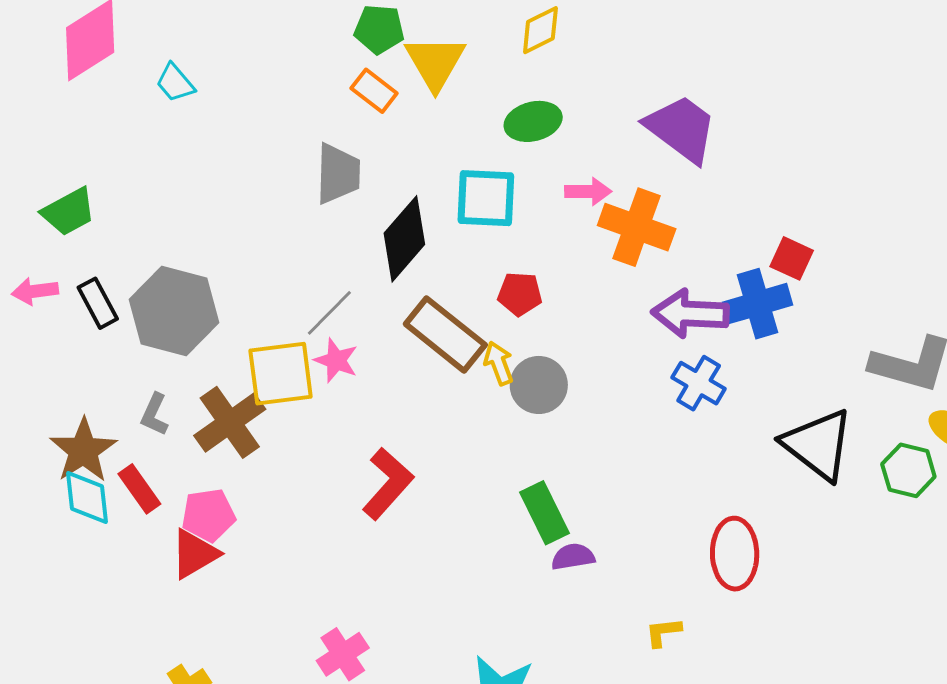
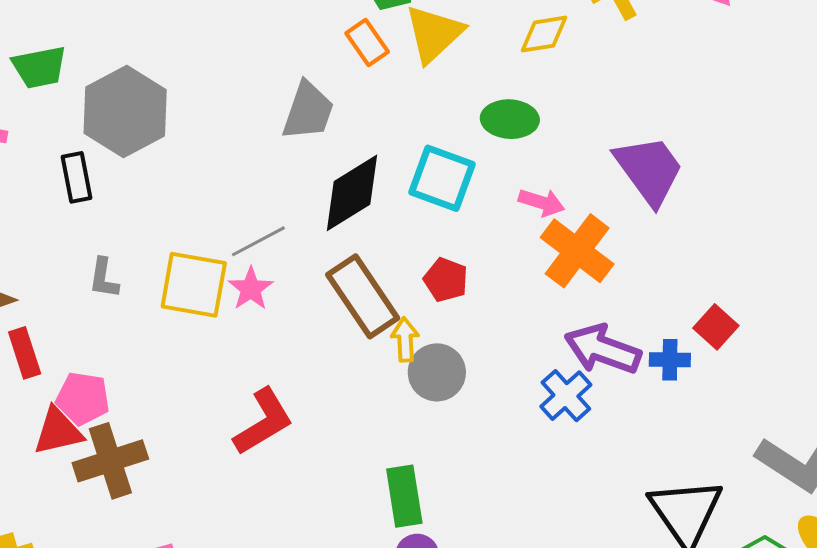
black rectangle: (98, 303) -> (76, 177), moved
blue cross: (757, 304) -> (670, 360), size x0.6
gray hexagon: (174, 311) -> (125, 112), moved
blue cross: (699, 383) -> (566, 396), moved
gray L-shape: (154, 414) -> (104, 278), moved, turned -33
brown cross: (230, 422) -> (110, 461), moved

